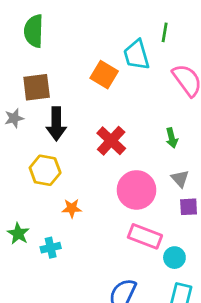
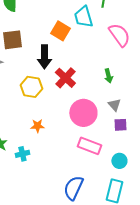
black arrow: (56, 124) -> (44, 57), moved
yellow hexagon: (45, 170) -> (31, 87), moved
cyan circle: (174, 258) -> (119, 161), moved

